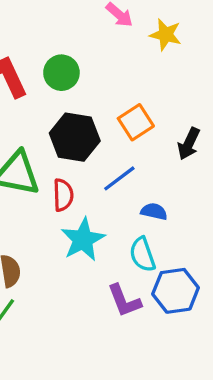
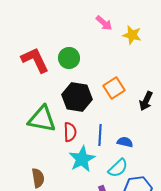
blue line: (119, 178) -> (100, 135), moved, turned -50
cyan semicircle: (142, 254) -> (118, 168), turned -115

